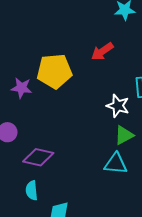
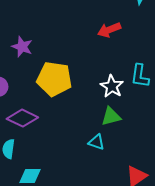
yellow pentagon: (54, 71) -> (54, 79), moved
cyan triangle: (116, 164) -> (96, 142), size x0.7

